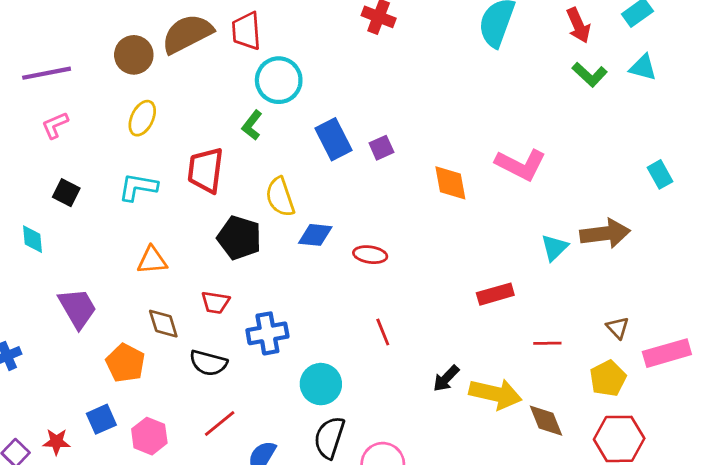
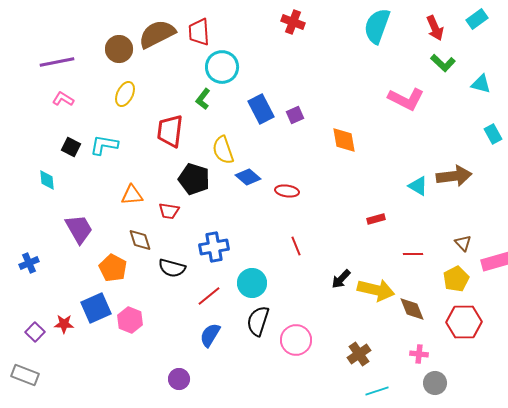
cyan triangle: (643, 68) -> (481, 84), moved
pink L-shape: (55, 125) -> (63, 99), turned 55
pink L-shape: (521, 165) -> (406, 99), moved
cyan L-shape: (138, 187) -> (104, 145), moved
blue diamond: (315, 235) -> (248, 177), turned 35
cyan triangle: (554, 248) -> (418, 186), turned -45
red rectangle: (495, 294) -> (376, 219), size x0.7
red trapezoid: (215, 302) -> (169, 211), moved
blue square: (101, 419) -> (96, 308), size x1.4
red line: (220, 423) -> (209, 296), moved

